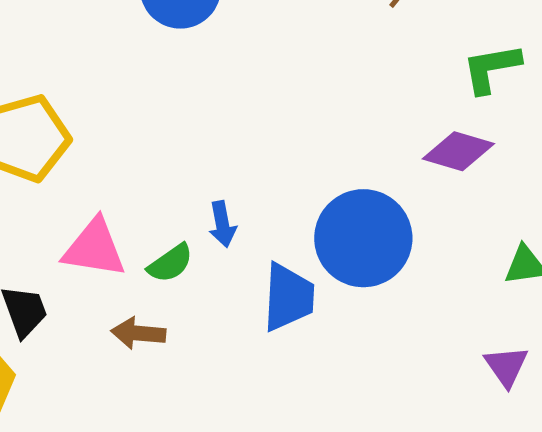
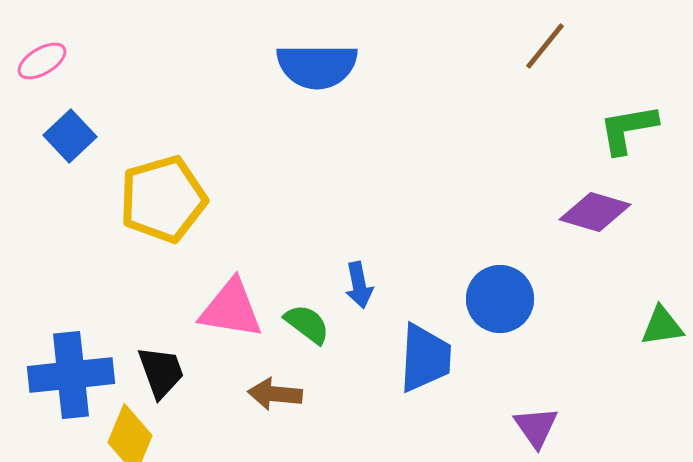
blue circle: (363, 238) -> (500, 299), size x0.7
green semicircle: (170, 263) -> (307, 324), turned -108
purple triangle: (506, 366) -> (536, 427), moved

